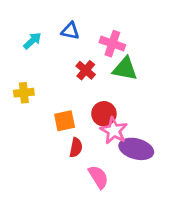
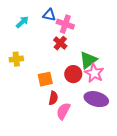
pink cross: (112, 44) -> (65, 24), moved
green triangle: (125, 69) -> (88, 60), moved, turned -48
pink star: (114, 131) -> (94, 73), moved
pink semicircle: (98, 177) -> (63, 111), moved, turned -120

